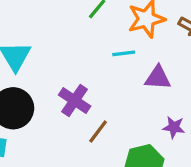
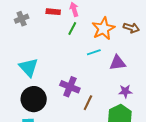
purple star: (174, 127) -> (125, 91), moved

